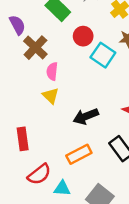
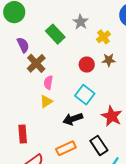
red circle: (83, 36) -> (87, 65), moved
cyan square: (103, 55) -> (85, 95), moved
yellow triangle: (51, 96) -> (46, 101), turned 40

